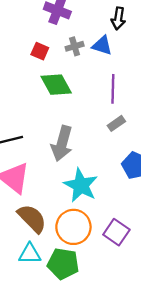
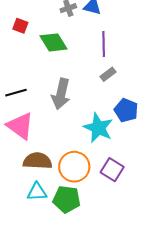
red square: (40, 51) -> (20, 26), moved
cyan star: (81, 185) -> (98, 128), moved
brown semicircle: (32, 218) -> (38, 161), turned -40

